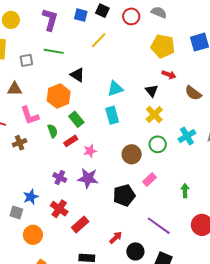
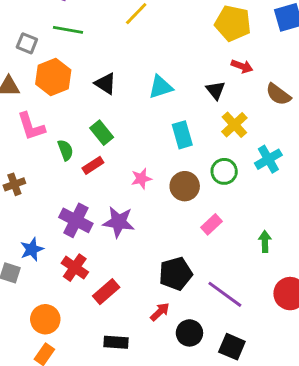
gray square: (26, 60) -> (27, 43), turned 32
black triangle: (77, 75) -> (106, 84), moved
orange hexagon: (59, 96) -> (53, 77), moved
cyan rectangle: (112, 115) -> (182, 135), moved
yellow cross: (154, 115) -> (234, 125), moved
brown cross: (20, 143) -> (14, 184), moved
pink star: (90, 151) -> (141, 179), moved
purple cross: (60, 177) -> (76, 220), size x1.5
black pentagon: (124, 195) -> (176, 274), moved
orange circle: (33, 235) -> (45, 319), moved

